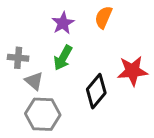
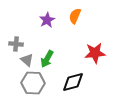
green arrow: (63, 58) -> (47, 59), moved
black diamond: (96, 91) -> (73, 82), moved, turned 35

